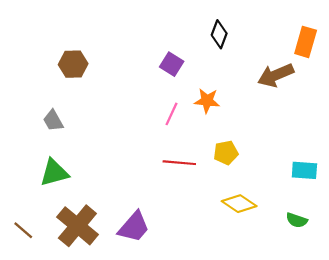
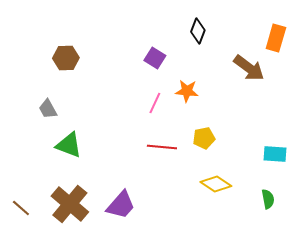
brown arrow: (276, 75) -> (249, 68), turned -120
green triangle: (54, 173) -> (69, 145), moved, turned 36
green semicircle: (297, 220) -> (268, 199), turned -120

